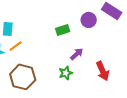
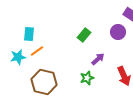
purple circle: (89, 20) -> (118, 32), moved
green rectangle: (63, 30) -> (84, 35), turned -32

